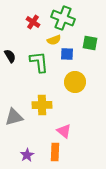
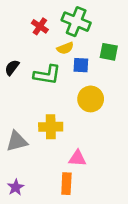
black semicircle: (10, 56) -> (12, 68), turned -112
green L-shape: (39, 62) -> (47, 75), turned 105
pink triangle: (64, 131) -> (77, 158), turned -35
purple star: (27, 155) -> (16, 187), moved

